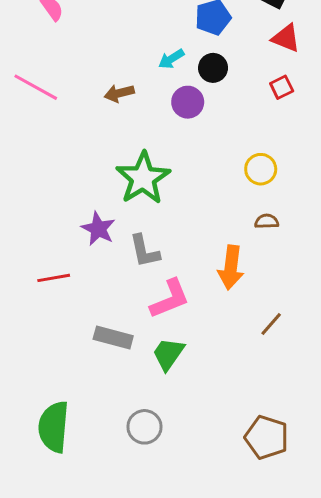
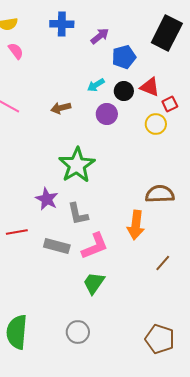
red triangle: (286, 38) -> (150, 87), moved
yellow circle: (261, 169) -> (156, 124), moved
brown semicircle: (267, 221) -> (160, 194), size x1.8
gray rectangle: (113, 337) -> (57, 246), moved

